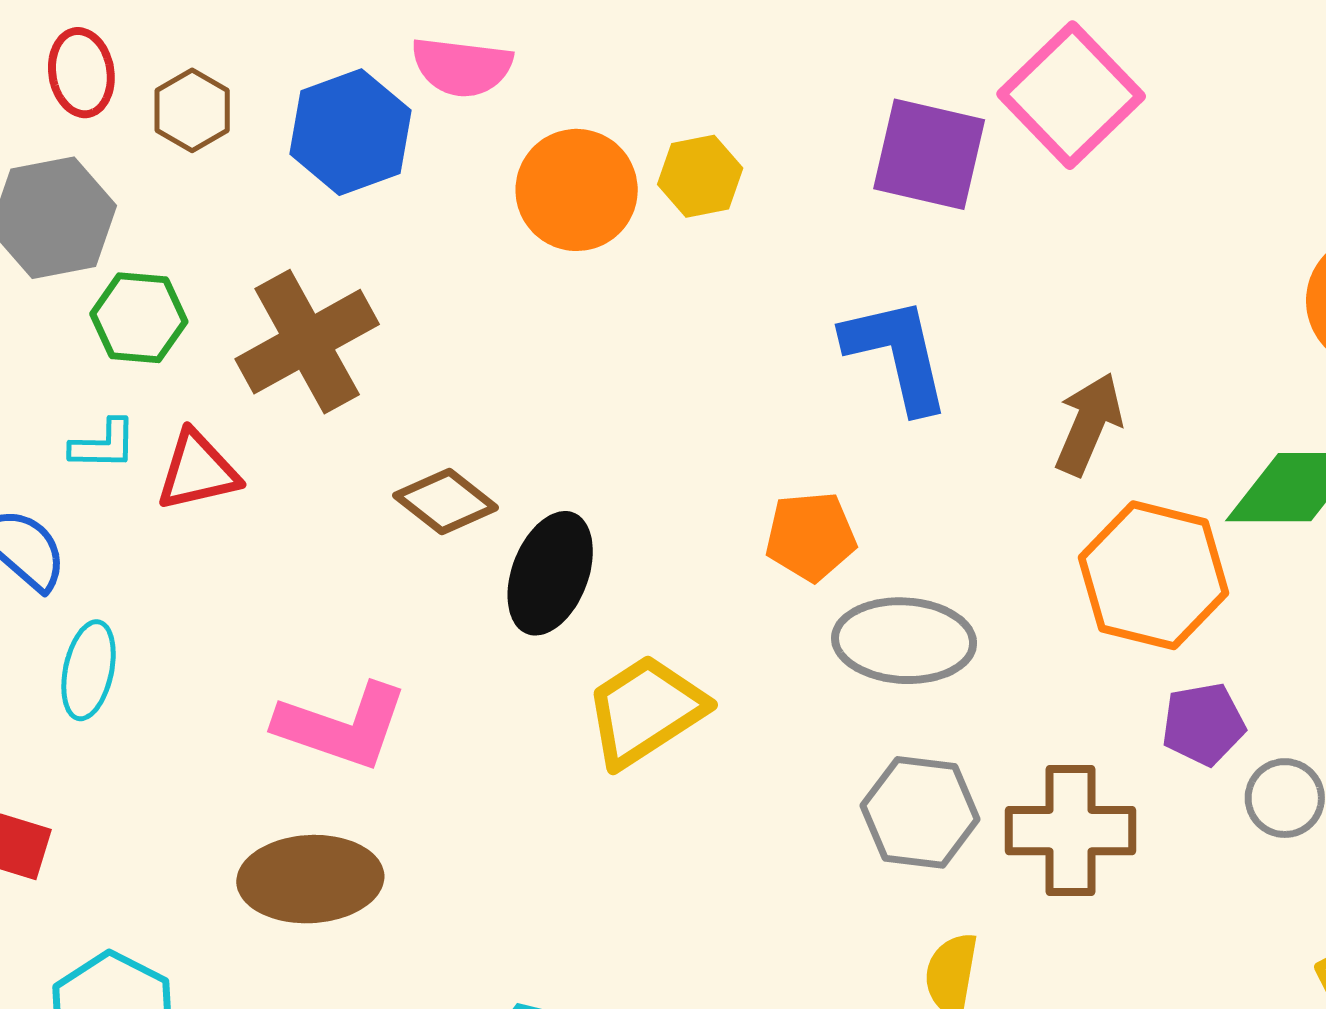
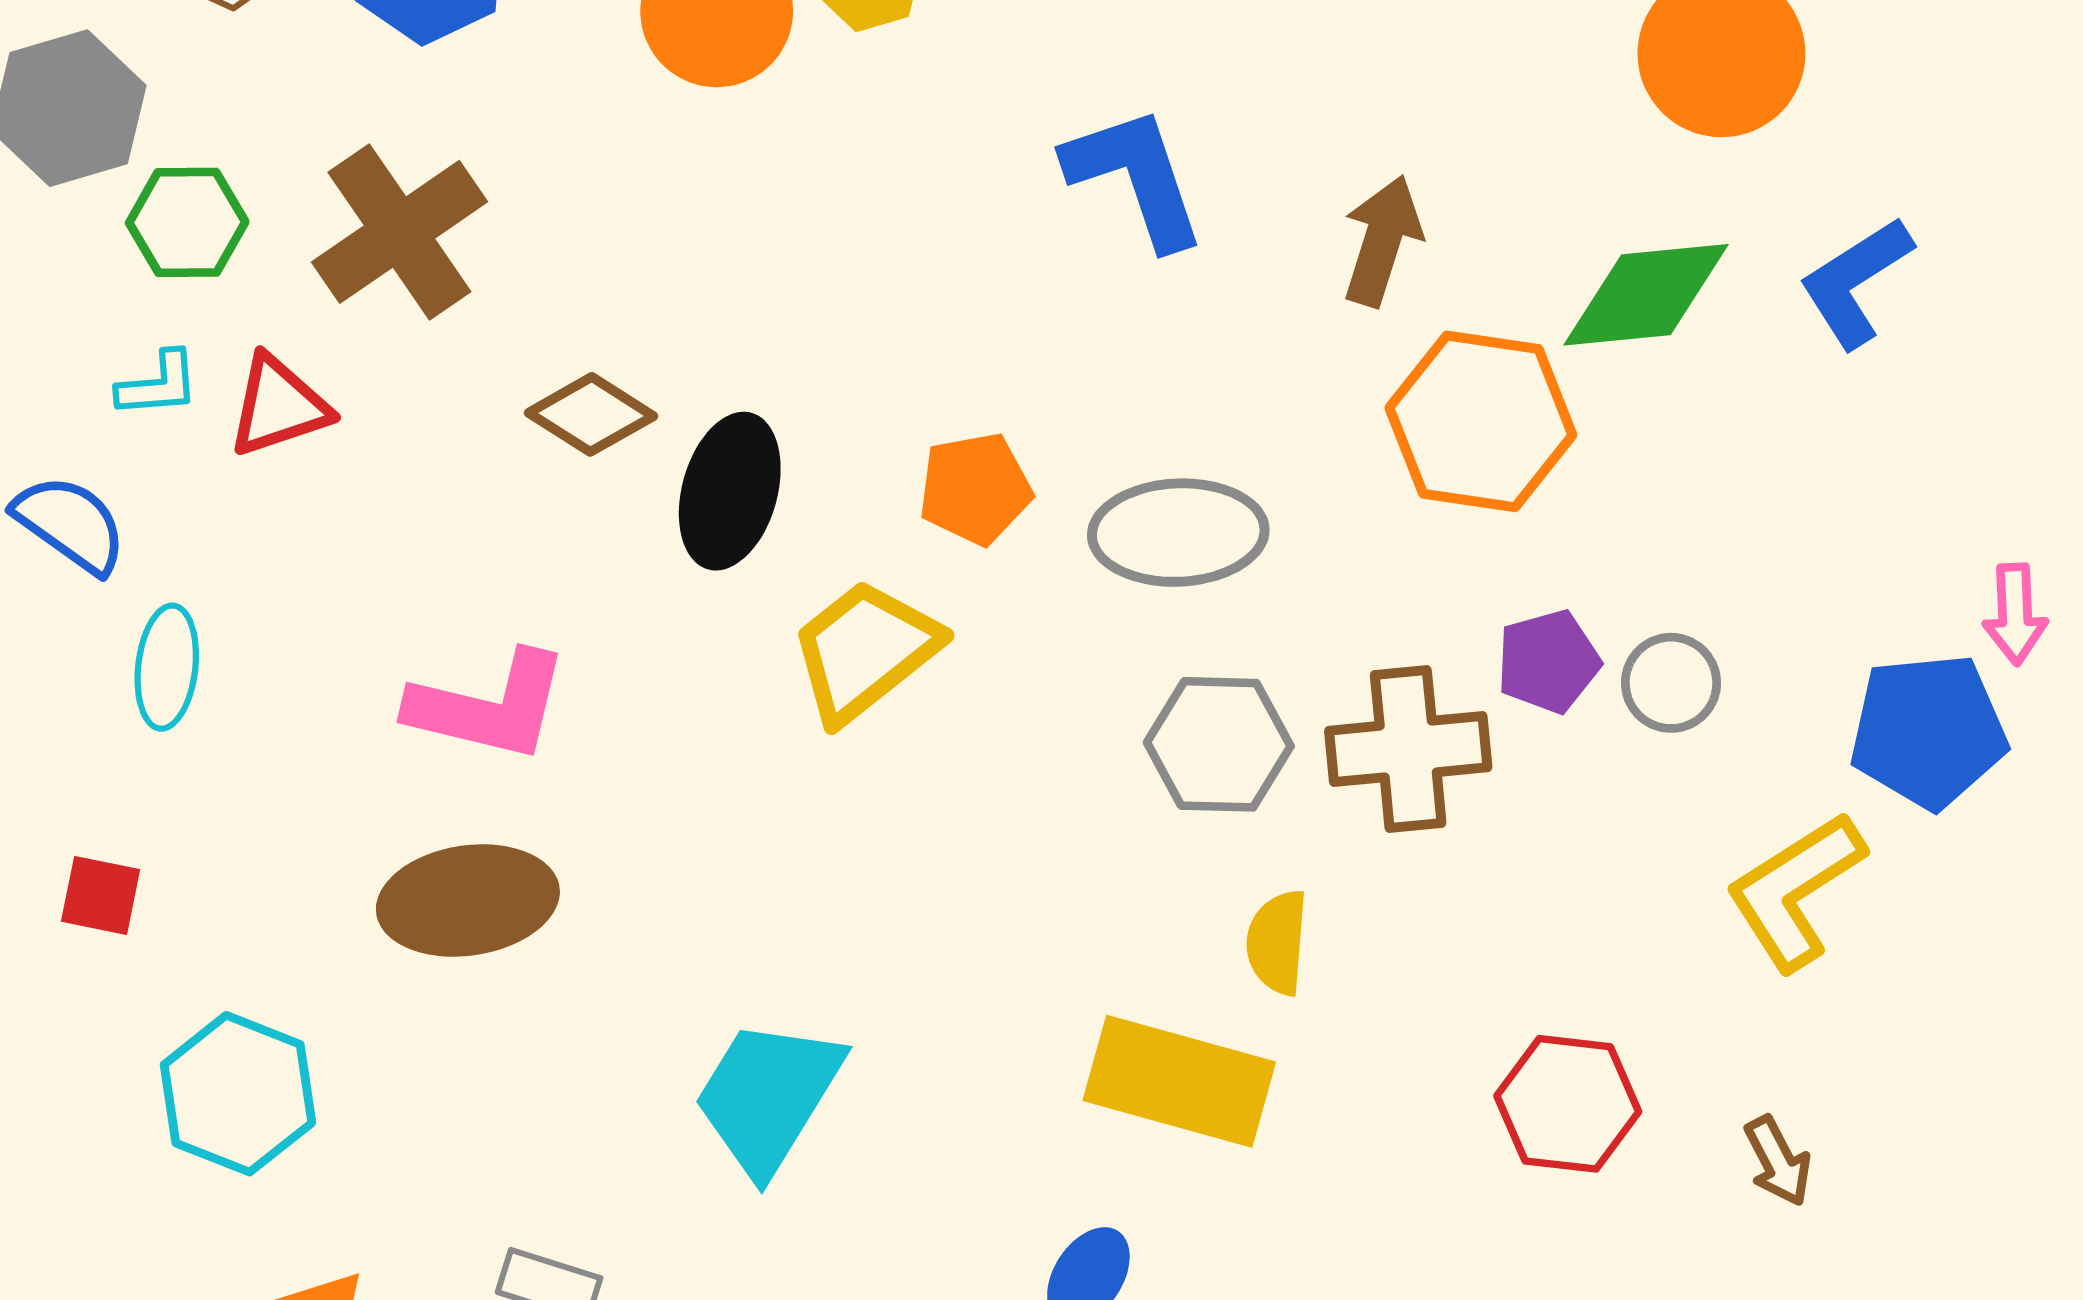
orange pentagon: (811, 536) -> (975, 489), moved
purple pentagon: (1203, 724) -> (1548, 662), moved

